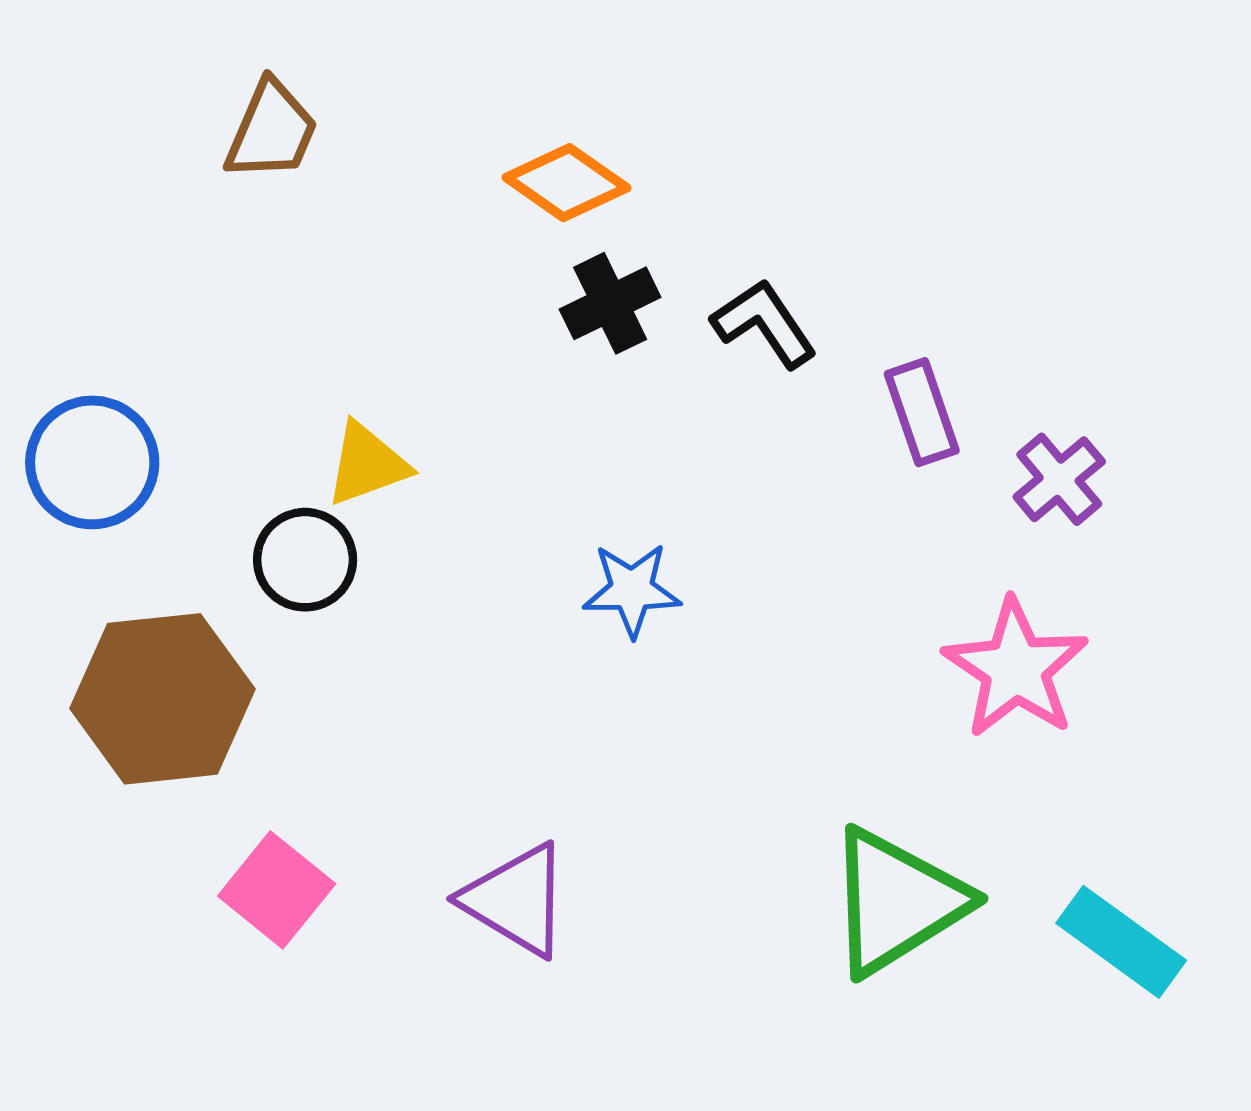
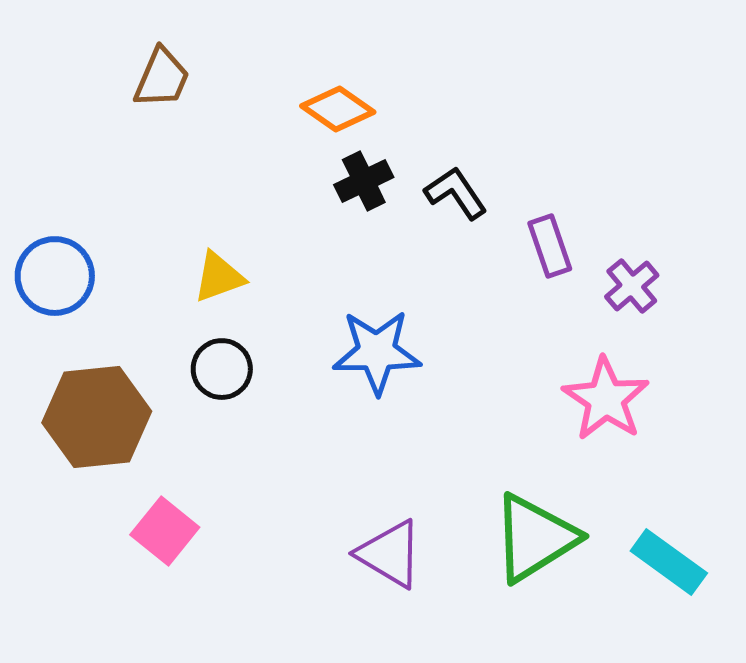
black circle: (305, 560) -> (222, 369), moved
blue star: (632, 590) -> (377, 352), size x1.5
purple triangle: (516, 900) -> (390, 554), moved

